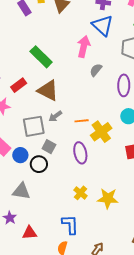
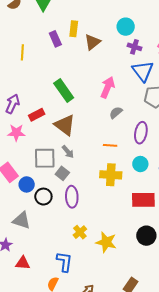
blue triangle: (102, 25) -> (143, 71), moved
gray arrow: (55, 116) -> (68, 152), turned -104
orange line: (82, 121) -> (110, 145), moved
yellow cross: (101, 132) -> (111, 175), turned 30
gray square: (49, 147) -> (62, 173), moved
purple ellipse: (80, 153) -> (72, 197), moved

